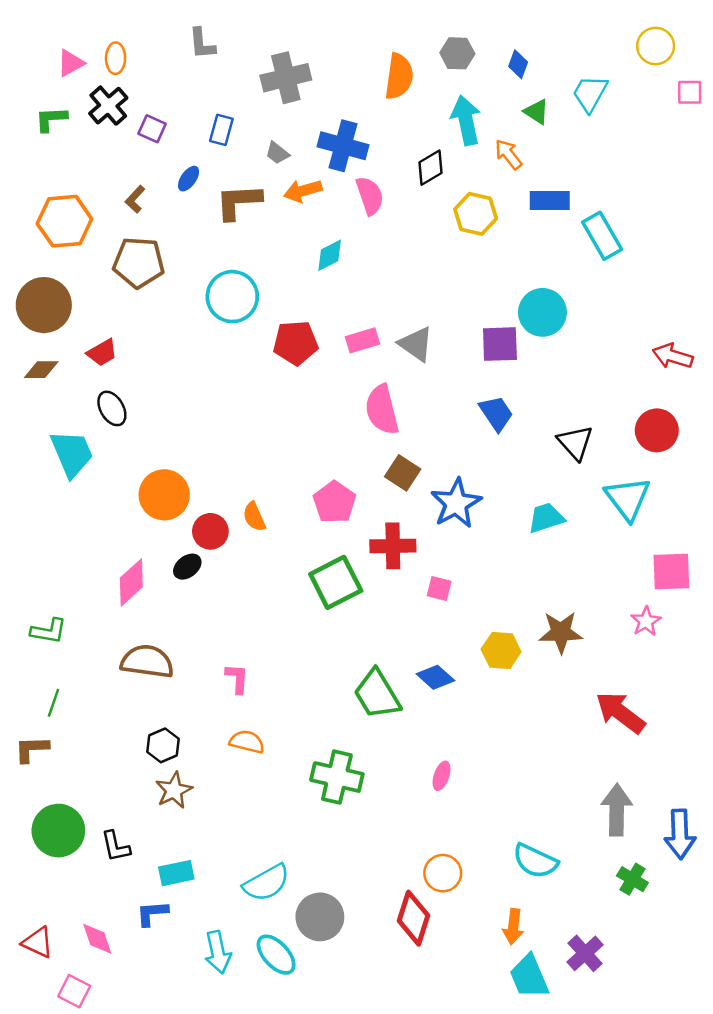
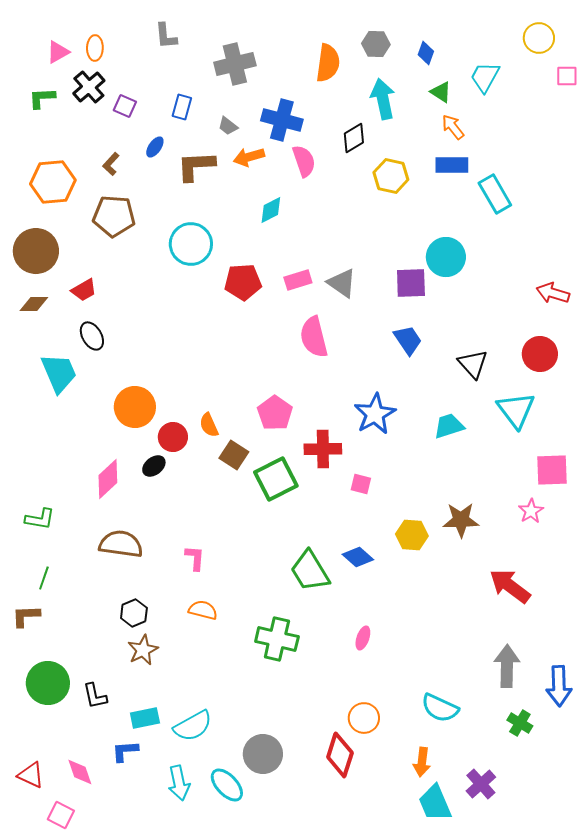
orange arrow: (508, 154) -> (453, 127), moved
brown square: (403, 473) -> (234, 455), moved
cyan semicircle: (266, 883) -> (193, 726), moved

